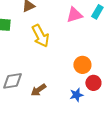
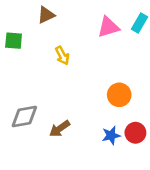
yellow arrow: (40, 36) -> (62, 56), size x0.6
red circle: (93, 83) -> (135, 133), moved

